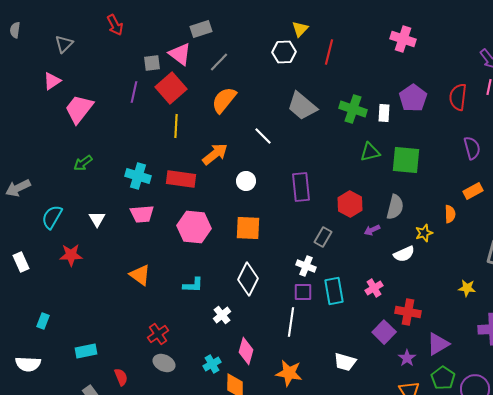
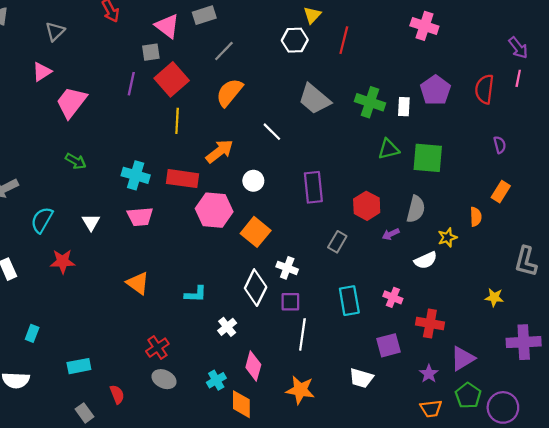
pink triangle: (180, 54) -> (167, 26), moved
purple semicircle: (472, 148) -> (500, 145), size x0.7
green arrow: (83, 163) -> (76, 161), turned -114
orange rectangle: (473, 191) -> (501, 192), turned -30
pink hexagon: (194, 227) -> (214, 210), moved
orange square: (248, 228) -> (256, 232), turned 36
white cross: (306, 266) -> (287, 268), moved
pink cross: (374, 288) -> (393, 297), turned -36
purple square: (303, 292) -> (290, 302), moved
purple square: (384, 332) -> (389, 345), moved, turned 30

